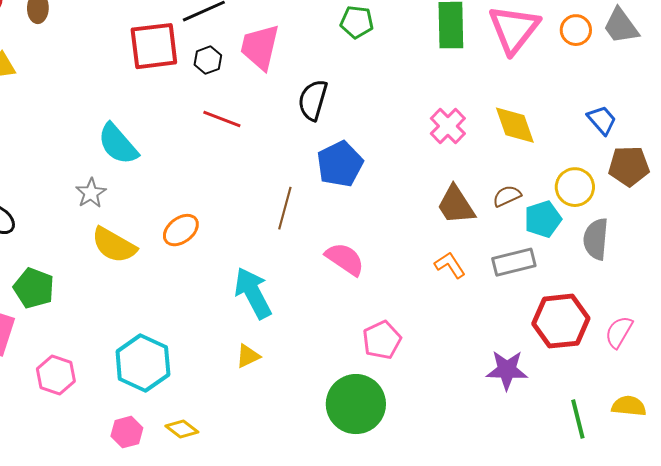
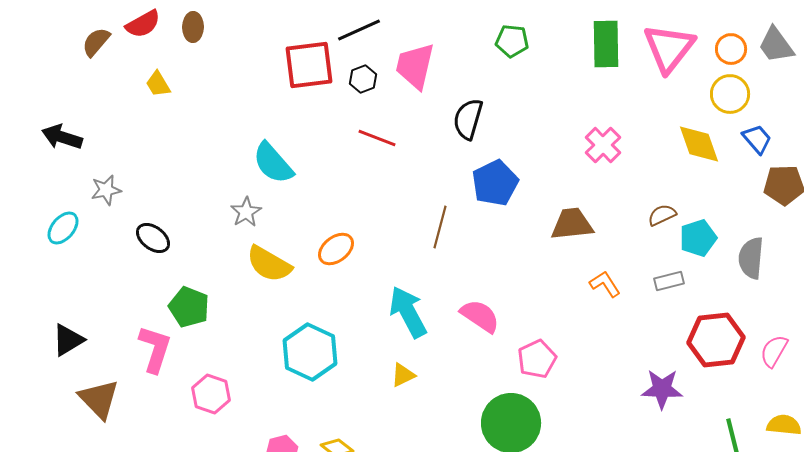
yellow diamond: (515, 125) -> (699, 144), moved
yellow circle: (575, 187) -> (730, 94), moved
brown trapezoid: (456, 205) -> (572, 224), moved, turned 117
pink semicircle: (345, 259) -> (480, 316), moved
gray rectangle: (514, 262) -> (669, 281), size x0.7
cyan hexagon: (143, 363) -> (310, 352), moved

